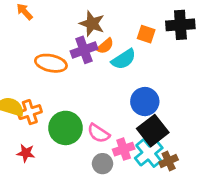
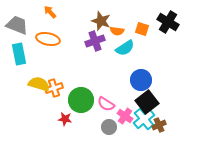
black cross: (180, 25) -> (168, 22), turned 35
orange semicircle: (105, 46) -> (117, 31), moved, turned 48
orange ellipse: (51, 63) -> (48, 39), moved
pink cross: (124, 149) -> (125, 116), turned -35
red star: (26, 153) -> (65, 119), moved

